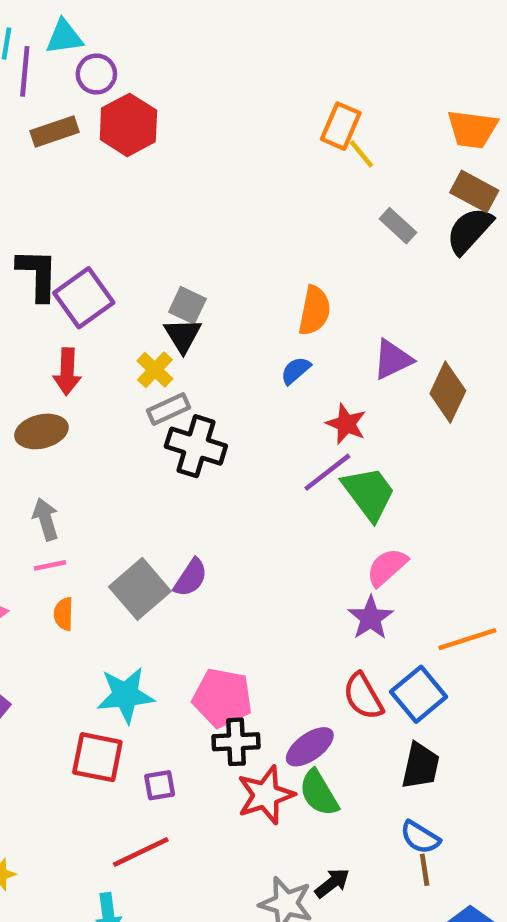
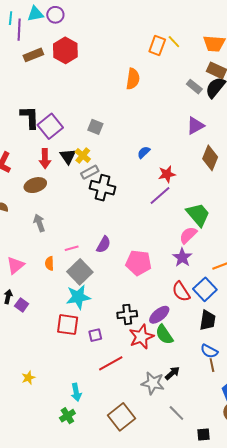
purple circle: (96, 74) -> (55, 15), moved
yellow line: (361, 154) -> (174, 42), moved
gray rectangle: (398, 226) -> (194, 87), moved
orange semicircle: (314, 311) -> (133, 79), moved
black triangle: (183, 335) -> (68, 156), moved
purple triangle: (393, 359) -> (195, 126), moved
red star: (346, 424) -> (167, 174), turned -30
green trapezoid: (369, 493) -> (198, 215), moved
pink line: (50, 565) -> (72, 248), moved
gray square: (140, 589) -> (80, 272), moved
pink pentagon: (222, 698) -> (138, 263), moved
red line: (141, 852) -> (111, 363), moved

